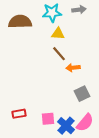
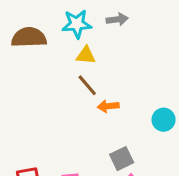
gray square: (82, 94) -> (122, 159), moved

